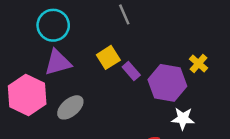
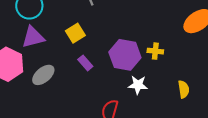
yellow cross: (198, 63) -> (155, 51), moved, turned -35
purple rectangle: (131, 71) -> (85, 63), moved

